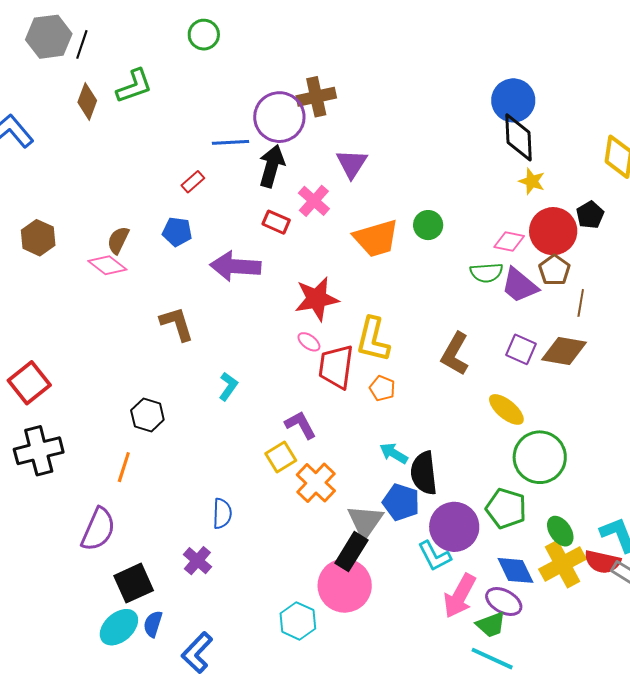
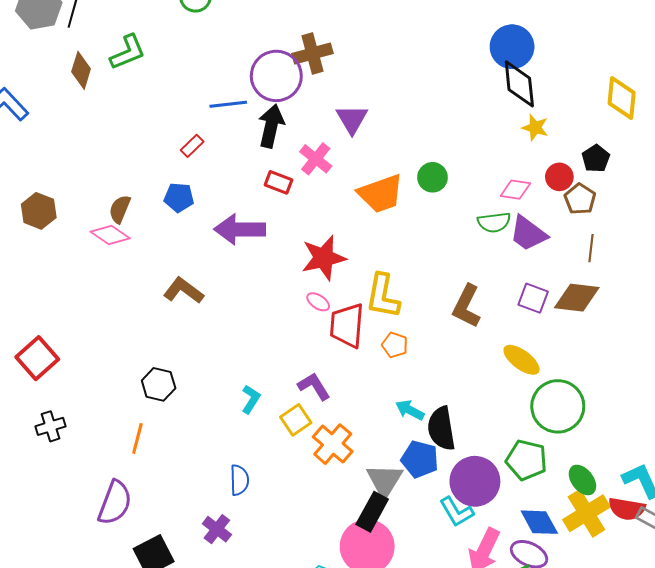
red circle: (553, 231) -> (559, 177), size x0.6
brown pentagon: (554, 270) -> (580, 199), moved
brown L-shape: (177, 324) -> (183, 291), turned -33
cyan L-shape: (228, 386) -> (251, 399), moved
black cross: (39, 451) -> (50, 426), size x0.6

